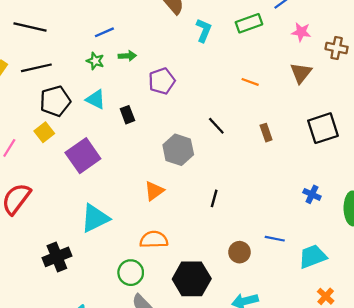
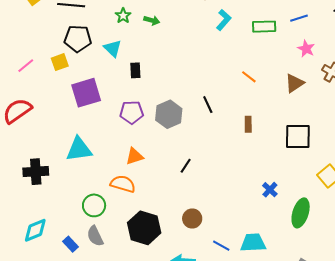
purple pentagon: (162, 81) -> (132, 112), moved
orange triangle: (154, 191) -> (134, 156), moved
blue line: (275, 239) -> (221, 246), moved

